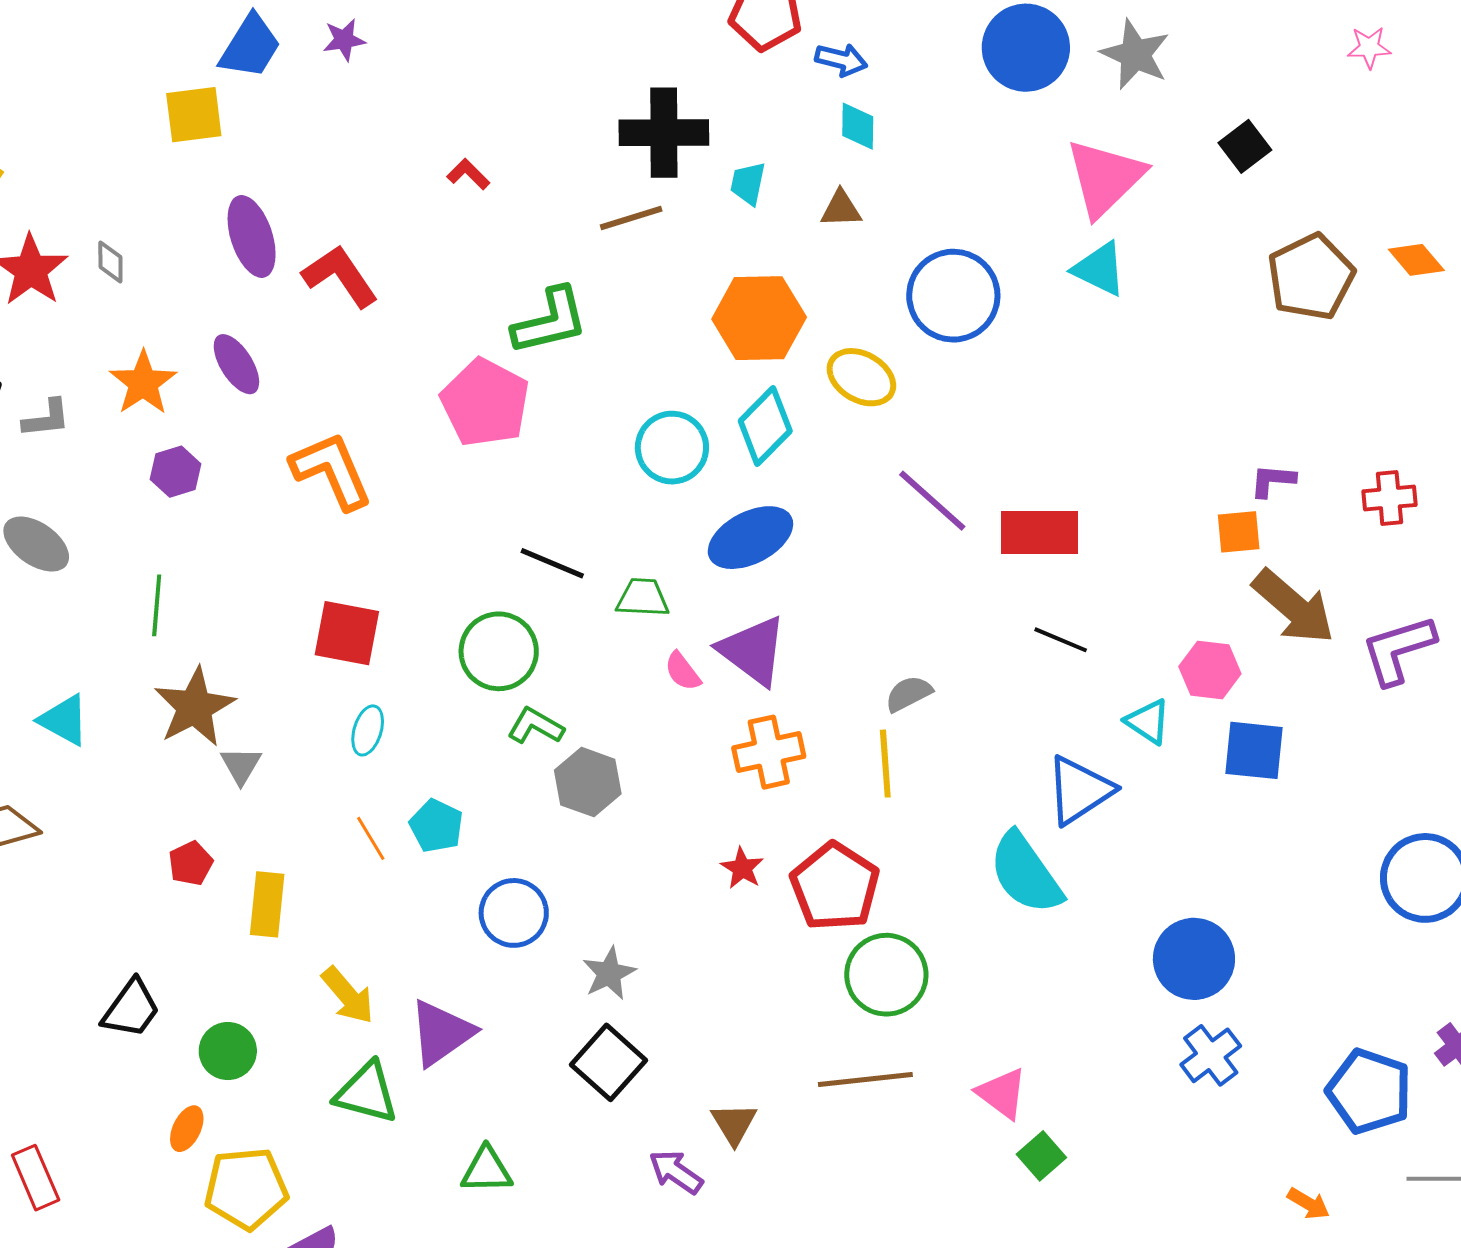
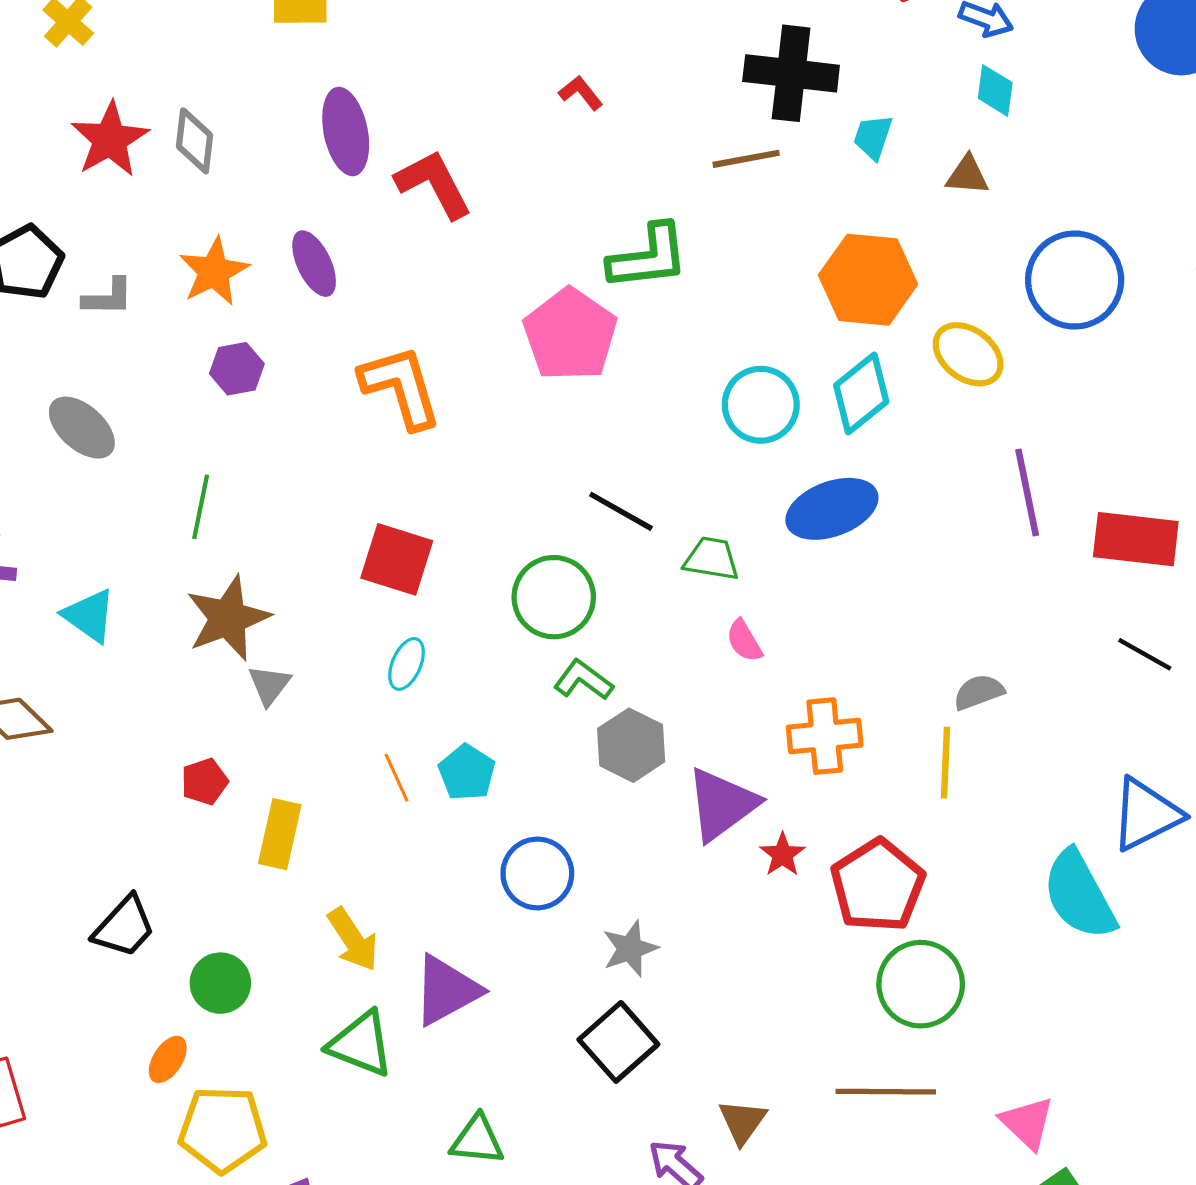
gray diamond: (110, 262) -> (194, 141), size x1.4
purple line: (932, 501) -> (1027, 492), turned 30
purple triangle: (753, 651) -> (722, 804), moved, turned 40

